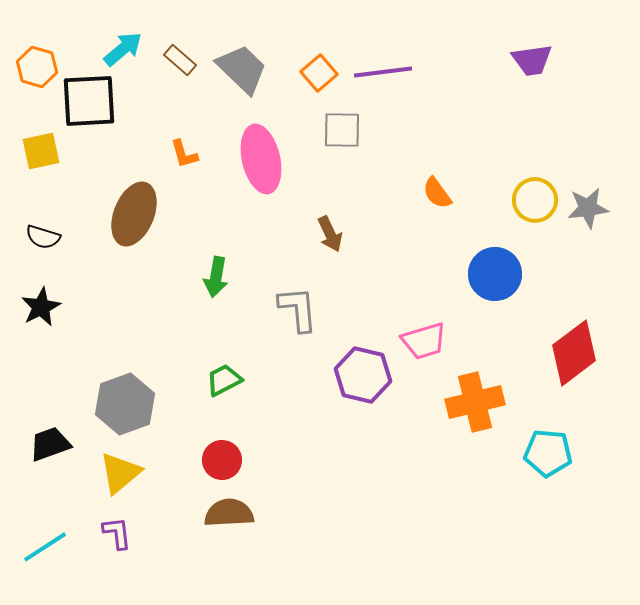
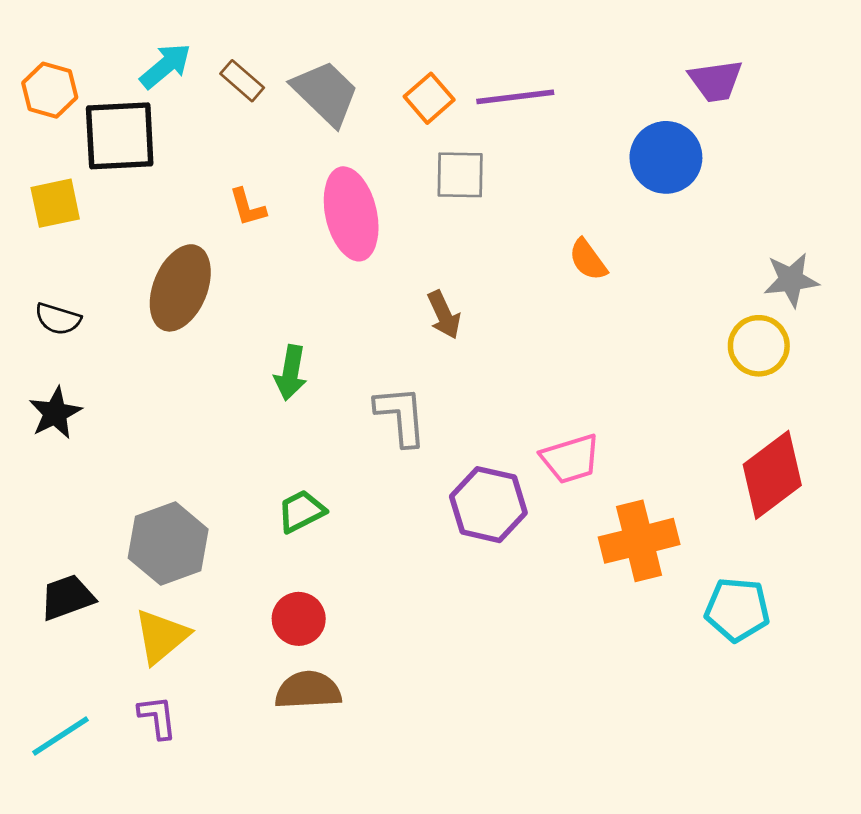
yellow circle: (535, 200) -> (759, 346), moved
blue circle: (495, 274) -> (666, 157), moved

